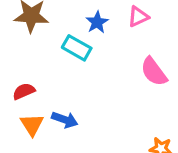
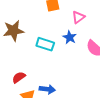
blue star: (97, 22) -> (70, 37), moved

